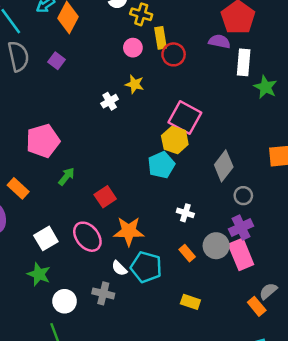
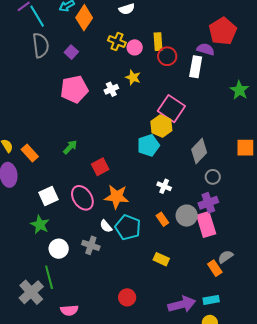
yellow cross: (141, 14) -> (117, 41), moved
white rectangle: (244, 62) -> (196, 67), moved
pink pentagon: (43, 141) -> (74, 89), moved

